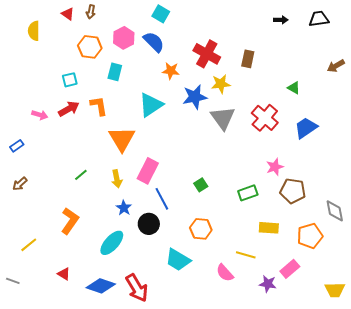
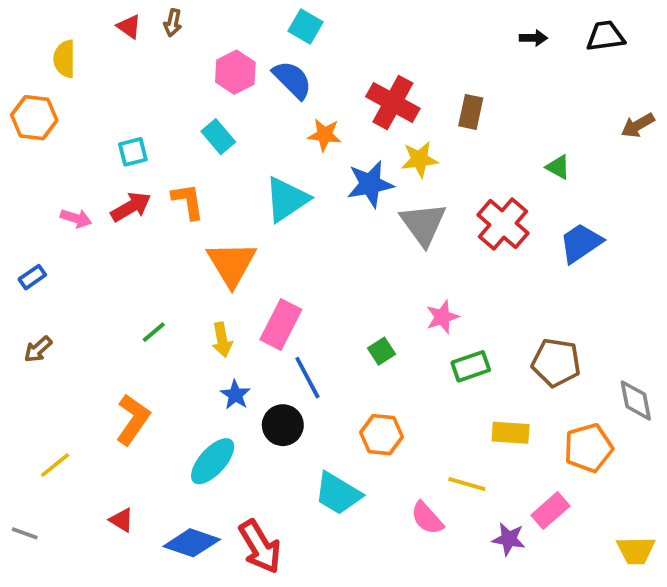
orange hexagon: (90, 47) -> (34, 118), moved
cyan rectangle: (115, 72) -> (218, 137), turned -54
pink star: (275, 167) -> (442, 317), moved

